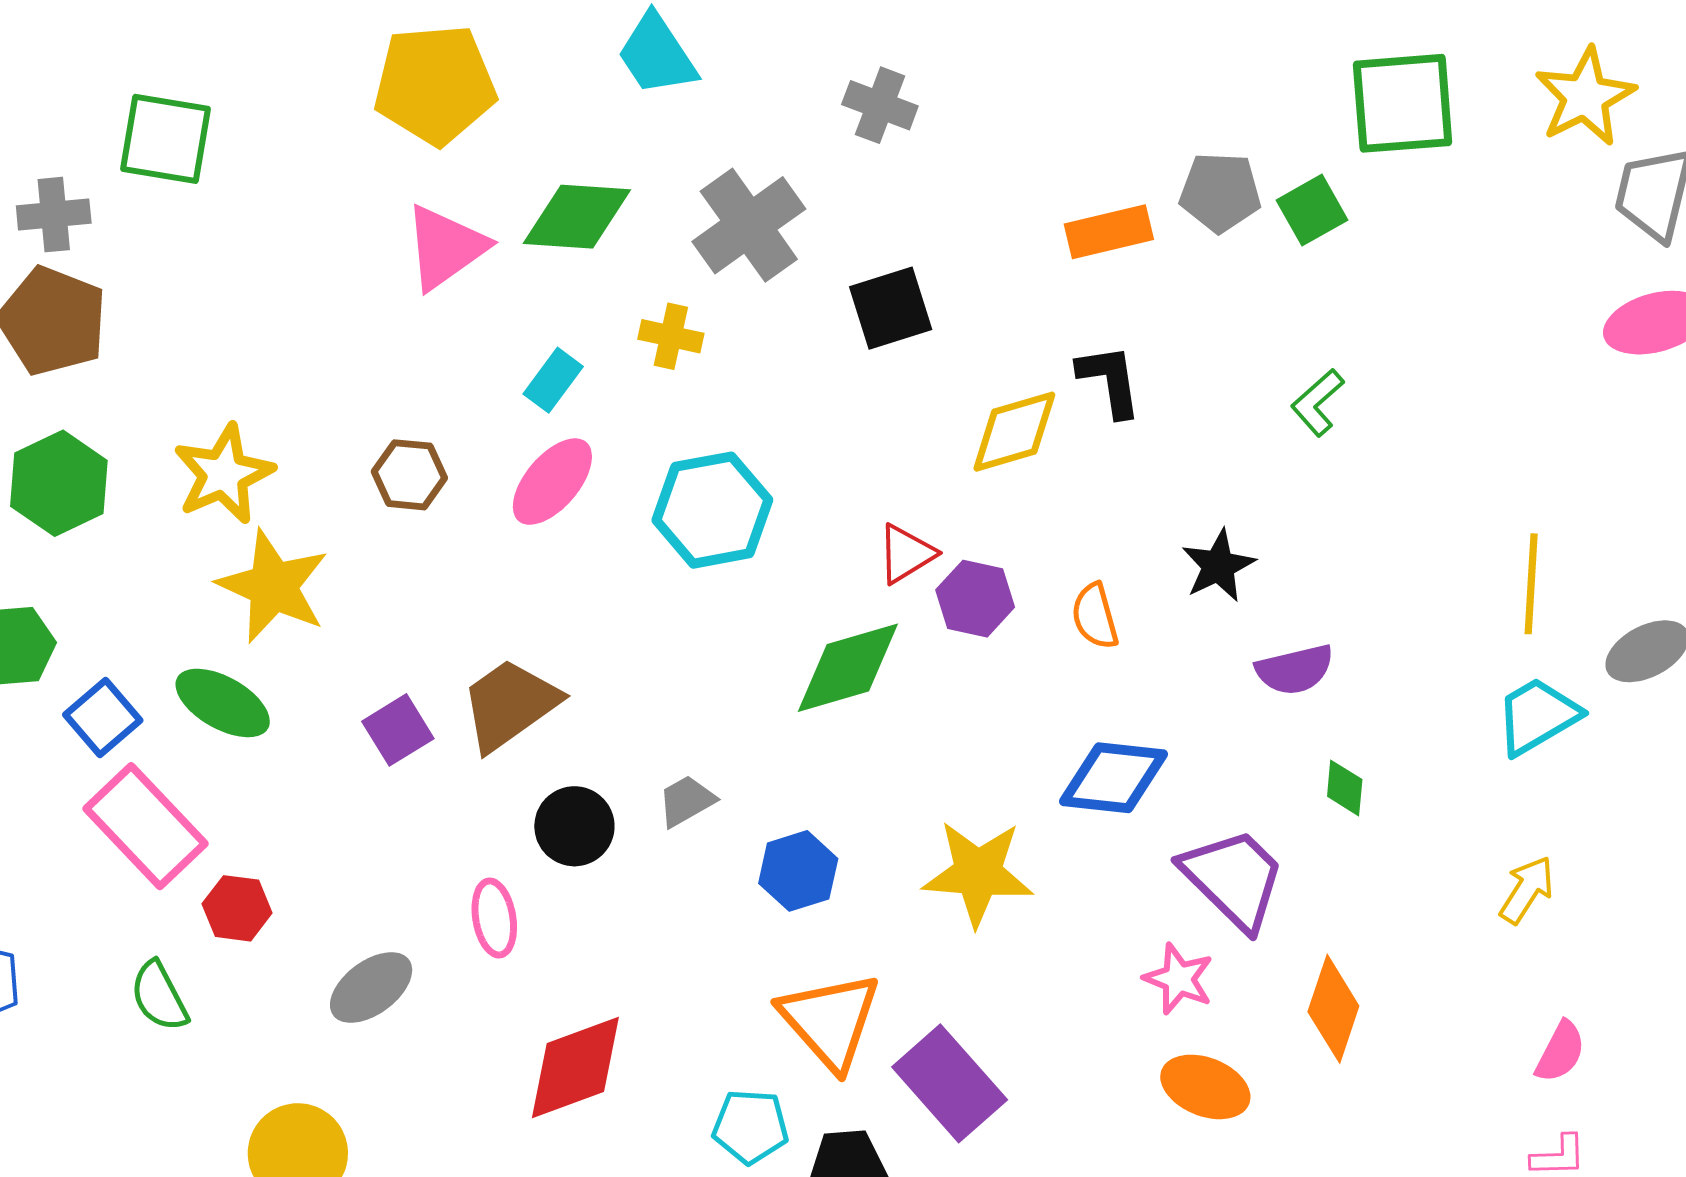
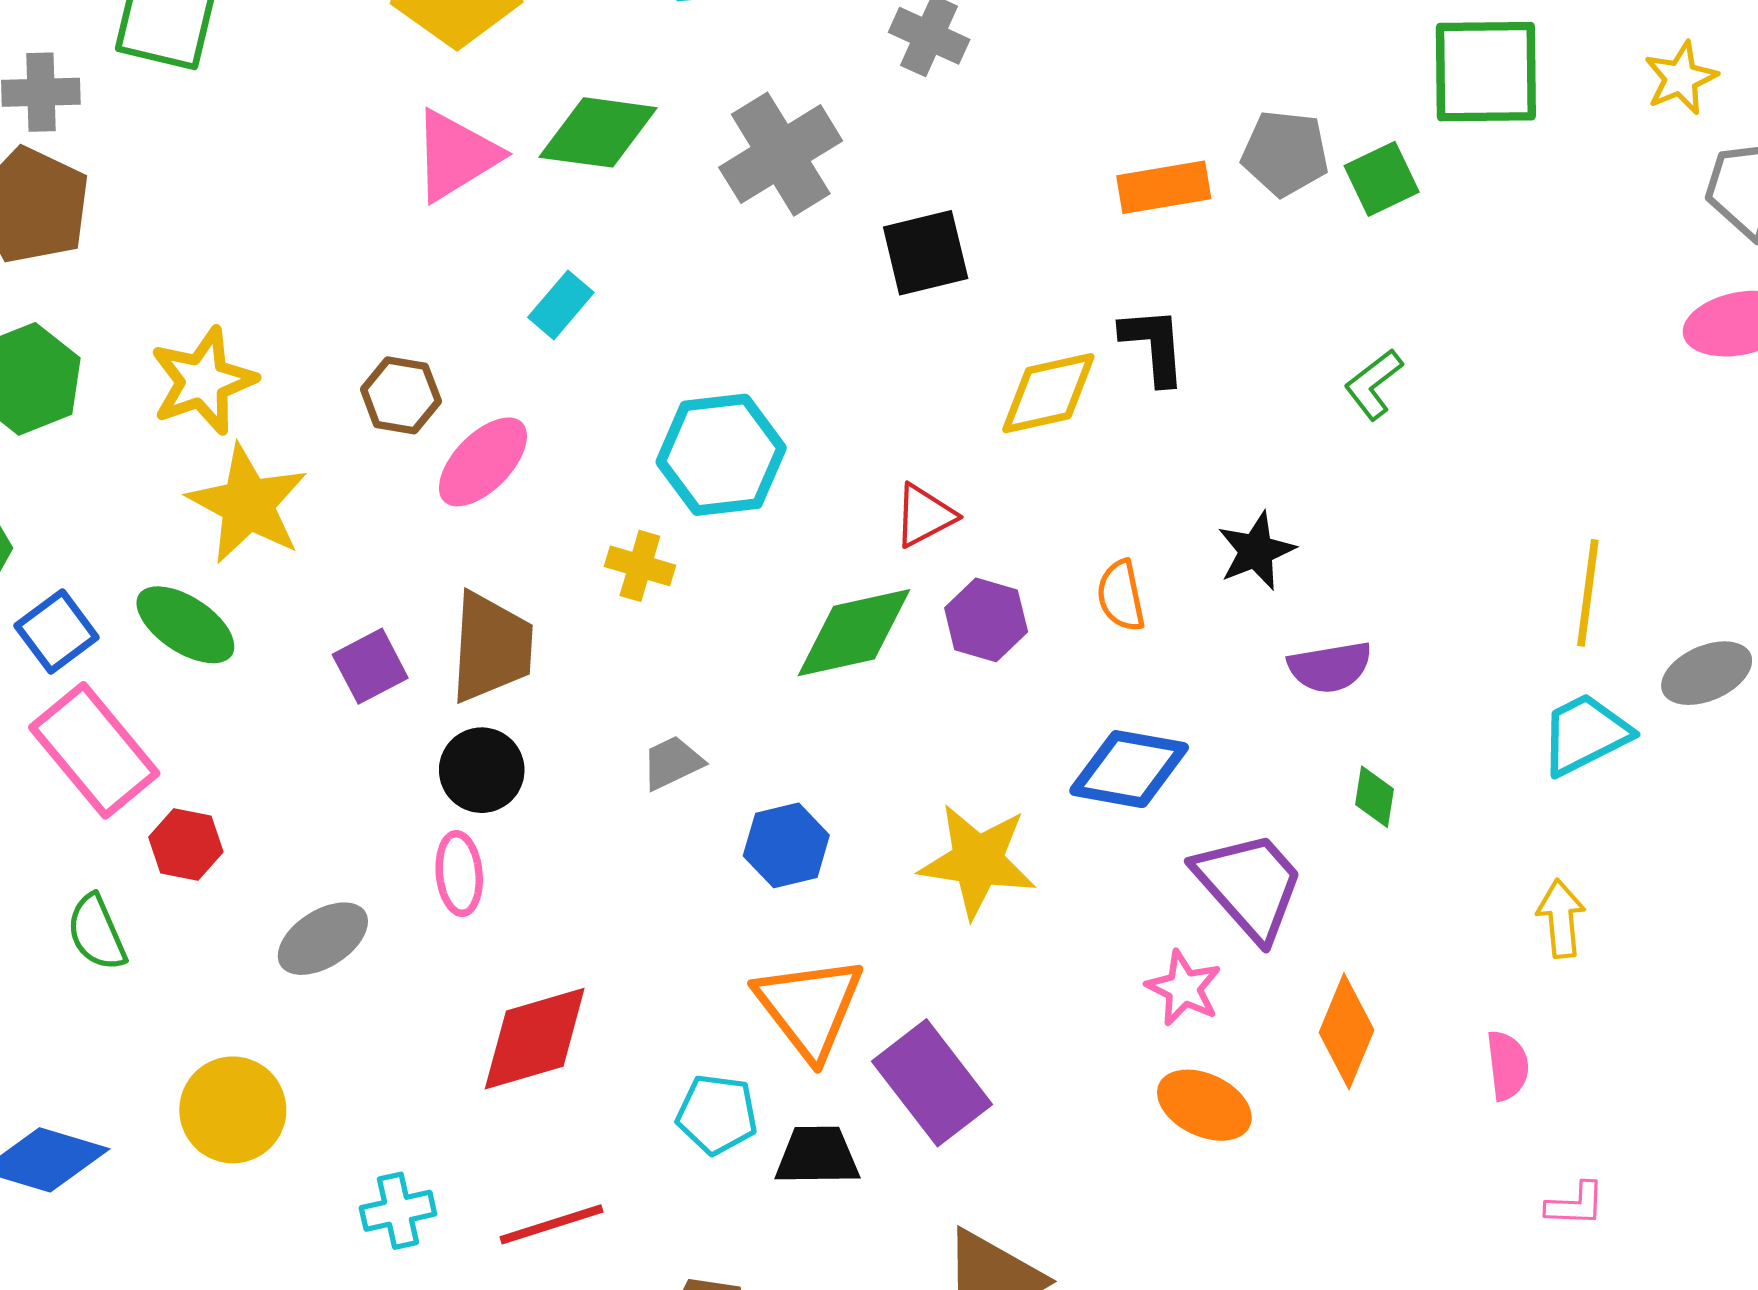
yellow star: (1585, 97) -> (1681, 78), size x0.7
yellow cross: (671, 336) -> (640, 566), moved
pink ellipse: (552, 482) -> (483, 462), moved
purple hexagon: (975, 599) -> (986, 620), moved
brown trapezoid: (510, 705) -> (491, 647), turned 125
black circle: (574, 826) -> (482, 770), moved
yellow arrow: (1527, 890) -> (1561, 919), turned -42
pink semicircle: (1560, 1052) -> (1507, 1065), moved, turned -38

